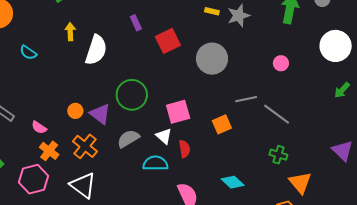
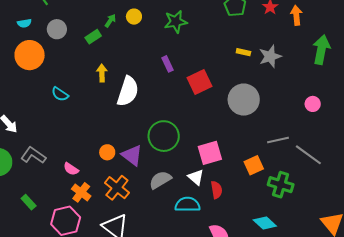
green cross: (278, 155) -> (281, 185), moved, size x1.4

